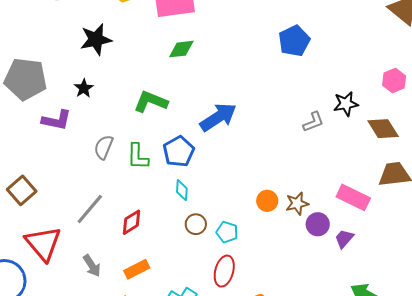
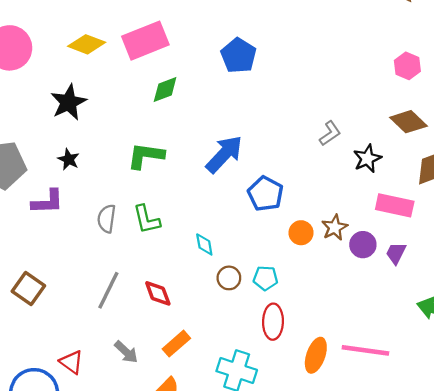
blue pentagon: (294, 41) -> (239, 56), moved
black star: (346, 104) -> (367, 159), moved
blue pentagon: (179, 152) -> (265, 194), moved
red diamond: (132, 222) -> (158, 293), turned -64
red triangle: (43, 243) -> (71, 362), moved, size x0.6

